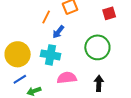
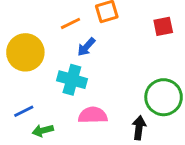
orange line: (46, 17) -> (70, 23), turned 32
green circle: (97, 47) -> (164, 97), moved
yellow circle: (18, 54) -> (25, 52), moved

